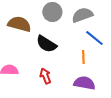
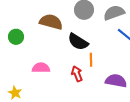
orange line: (83, 57) -> (91, 60), moved

